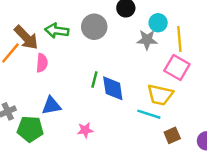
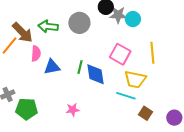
yellow line: (179, 39) -> (152, 53), moved
gray star: (147, 40) -> (118, 15), moved
pink square: (177, 68) -> (120, 54), moved
blue triangle: (51, 106) -> (52, 67), moved
brown square: (172, 135) -> (146, 113), turned -32

